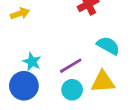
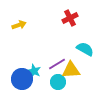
cyan star: (32, 62) -> (34, 71), moved
yellow triangle: (103, 82) -> (71, 70), moved

